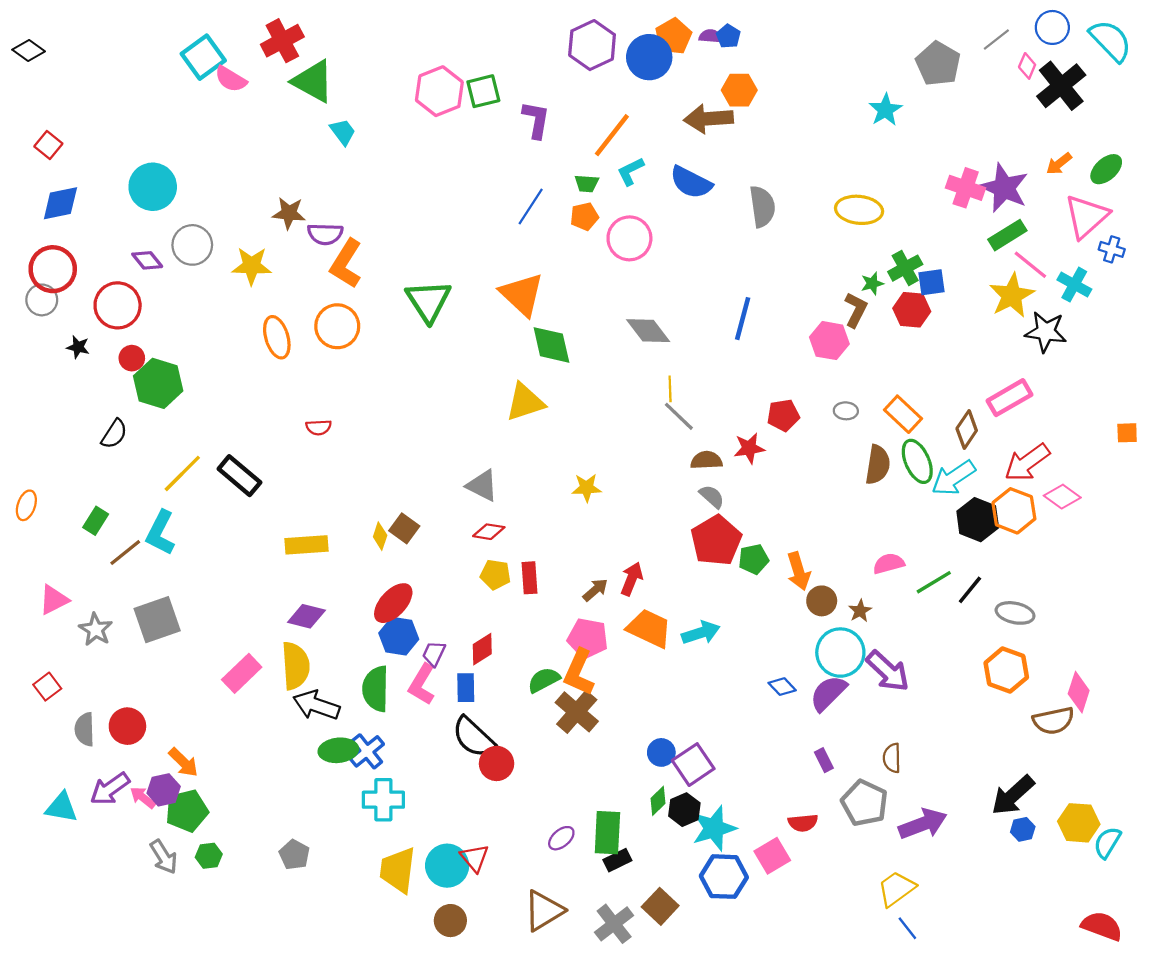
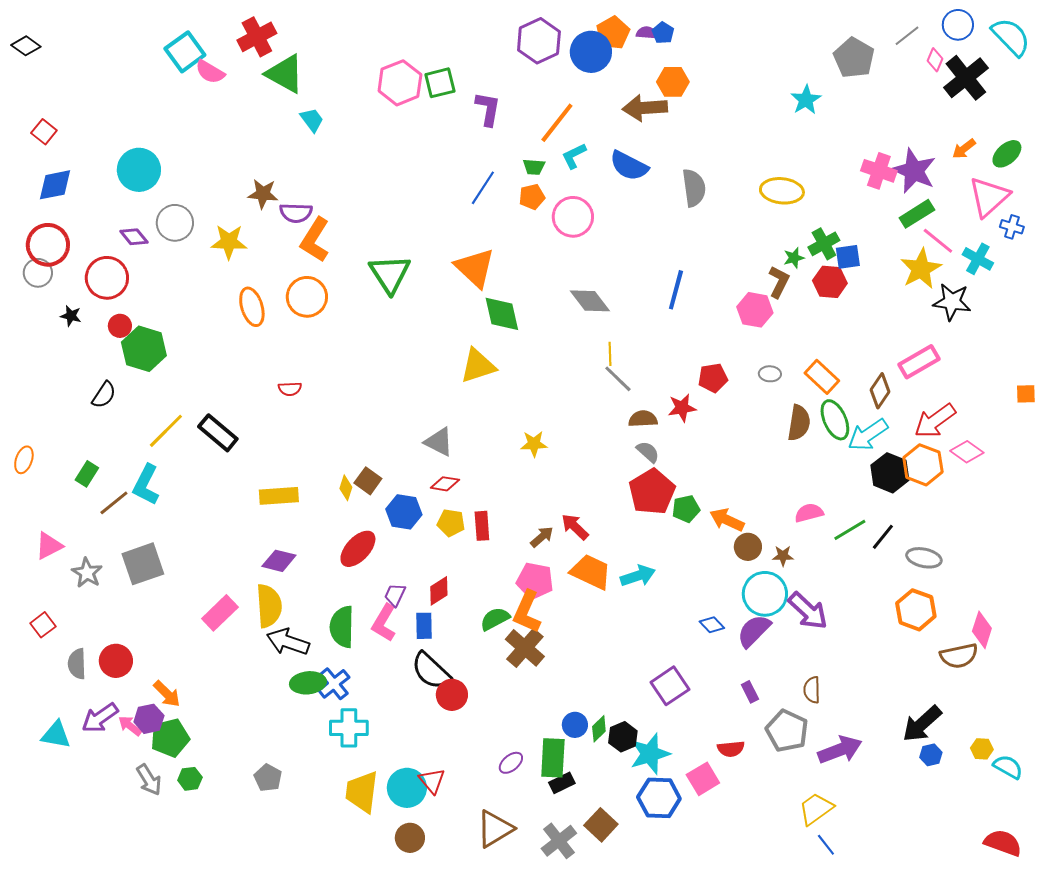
orange arrow: (799, 571) -> (727, 520), turned 132
red arrow: (632, 579) -> (575, 527), turned -68
brown star: (860, 611) -> (783, 556), turned 30
blue hexagon: (399, 636) -> (404, 512), moved
blue circle: (661, 752) -> (575, 725), moved
purple square: (693, 765) -> (670, 686), moved
yellow hexagon: (1079, 823) -> (982, 749), size x0.6
cyan semicircle: (1107, 843) -> (1008, 767), turned 88

